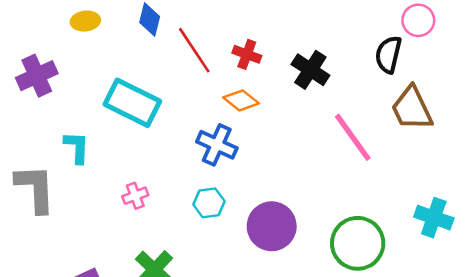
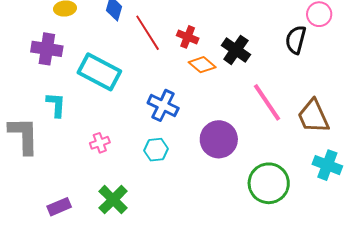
purple cross: (37, 76) -> (47, 49), moved, turned 32
orange diamond: (241, 100) -> (202, 65), moved
brown trapezoid: (412, 108) -> (313, 116), moved
purple circle: (272, 226) -> (219, 139), moved

